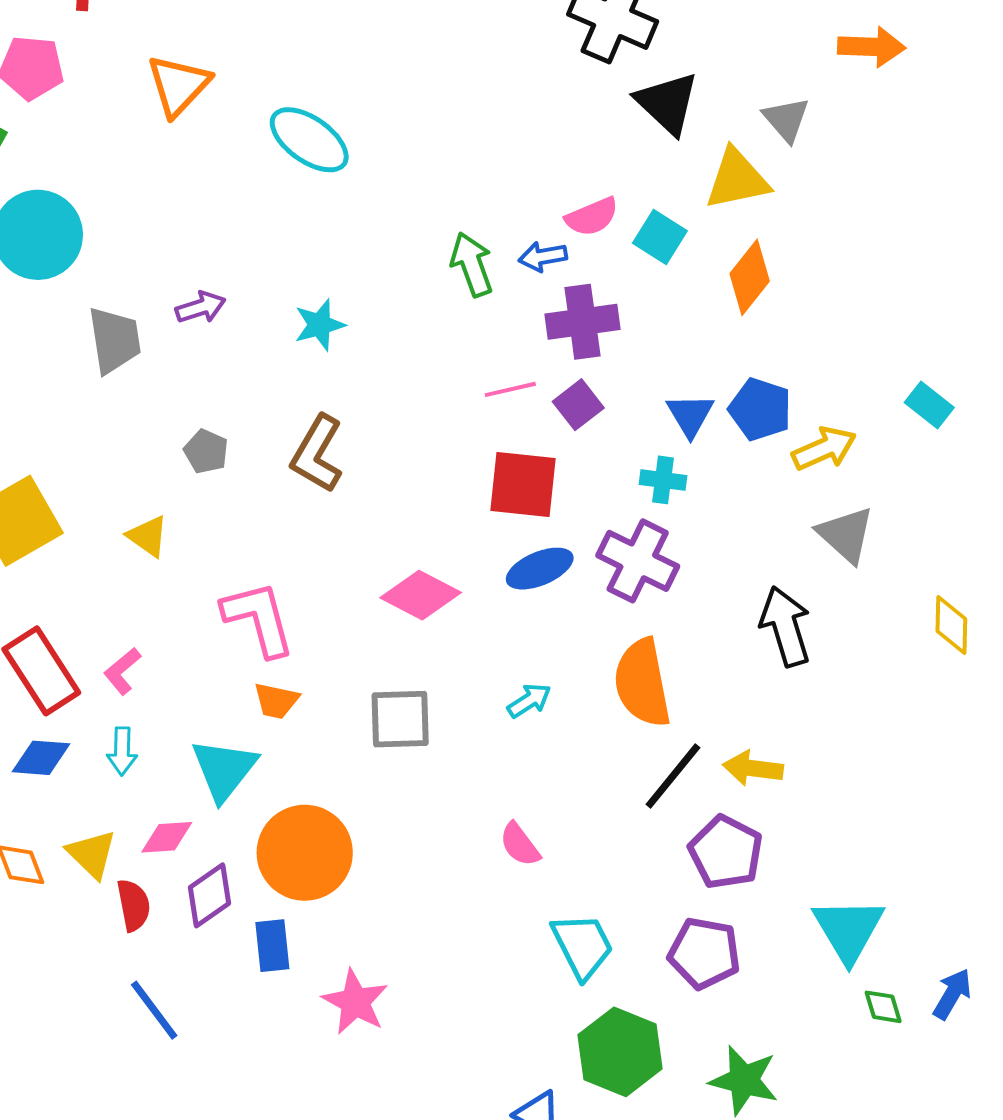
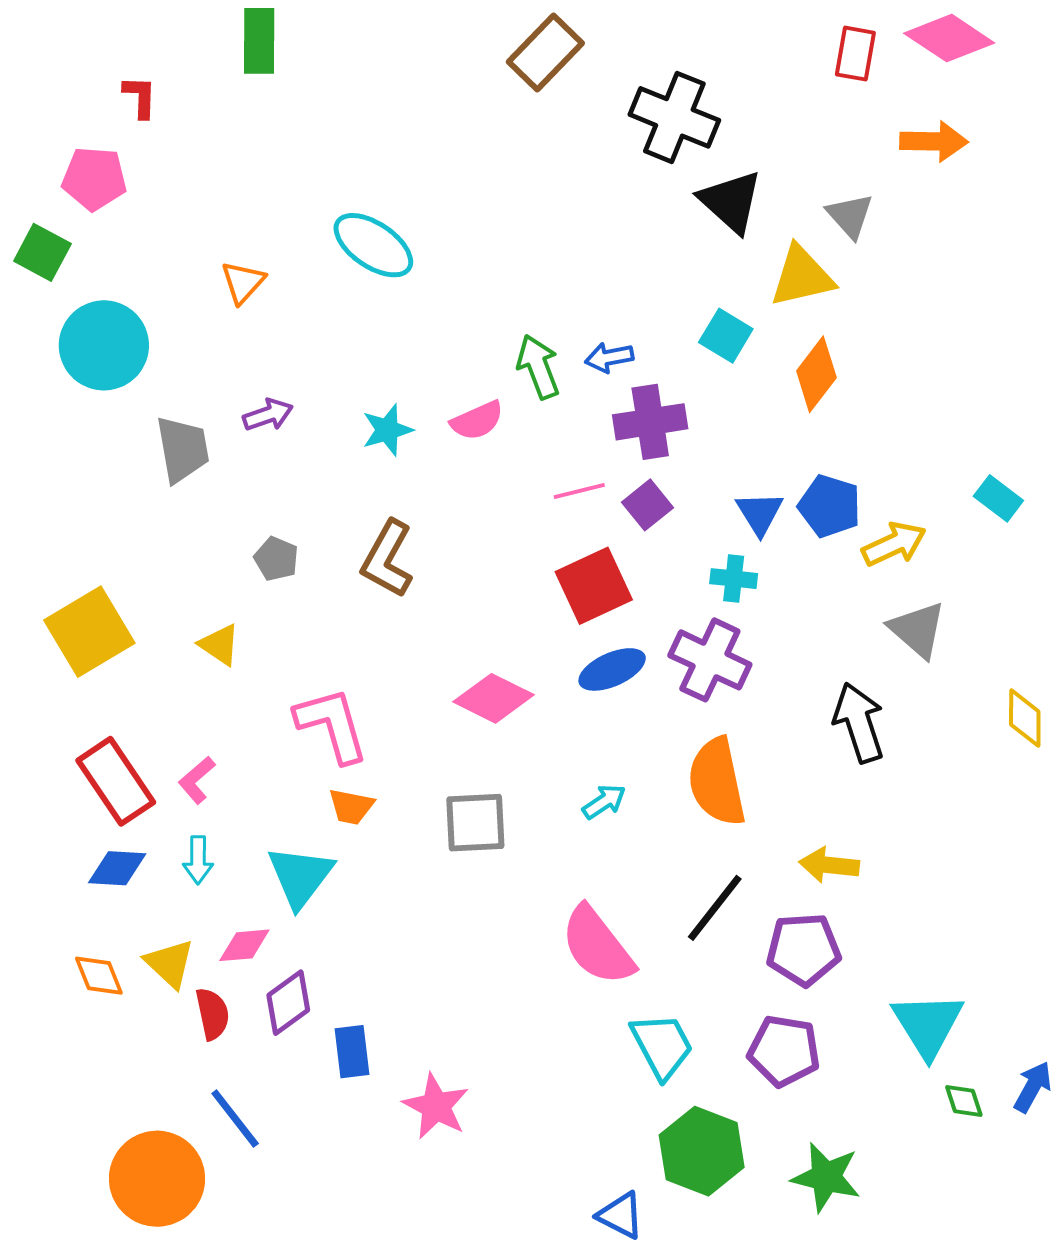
orange triangle: (178, 85) -> (243, 282), moved, size x0.7
pink semicircle: (592, 217) -> (477, 421), moved
red square: (523, 485) -> (594, 586), turned -30
black line: (673, 776) -> (715, 908), moved
pink semicircle: (520, 844) -> (597, 946), size x1.8
purple pentagon: (726, 852) -> (803, 949), turned -30
orange circle: (305, 853) -> (157, 1179), moved

